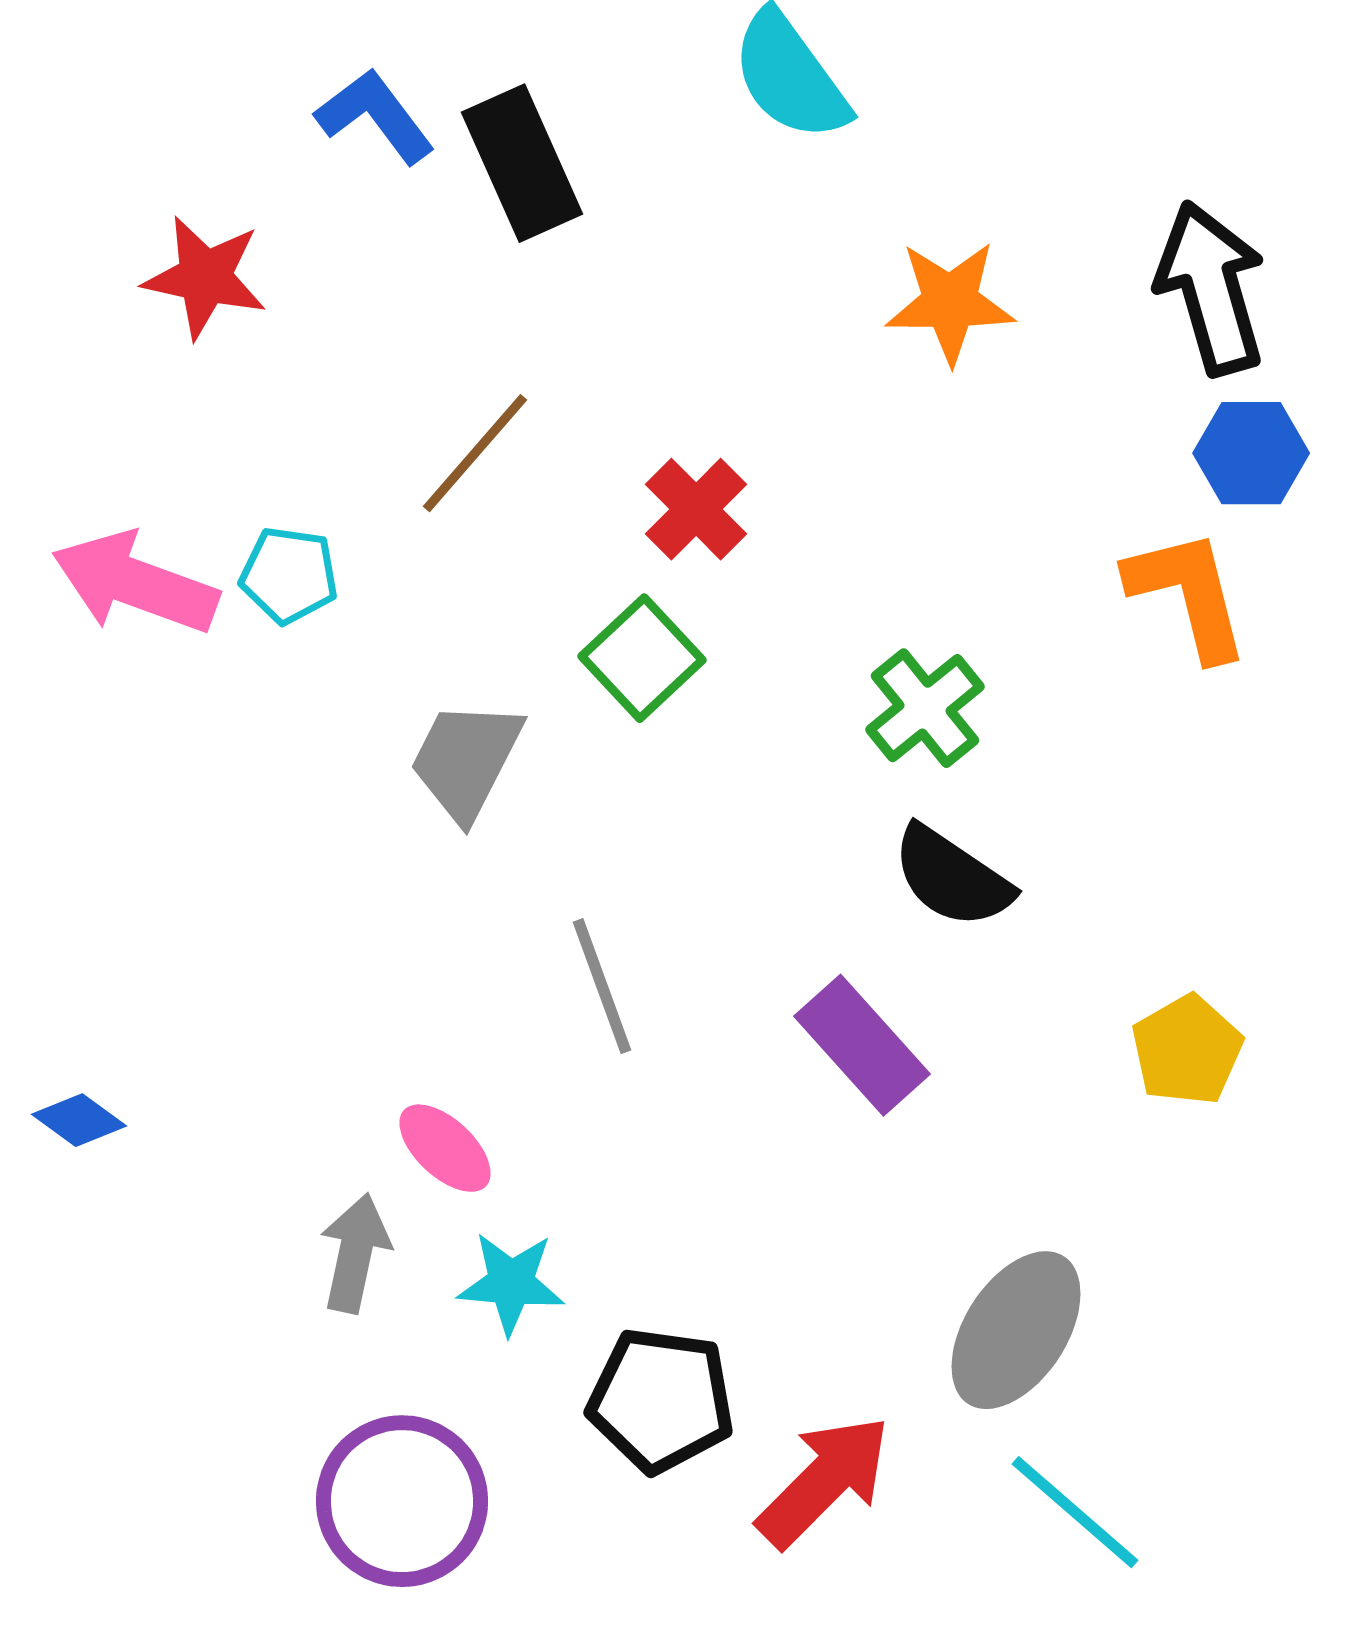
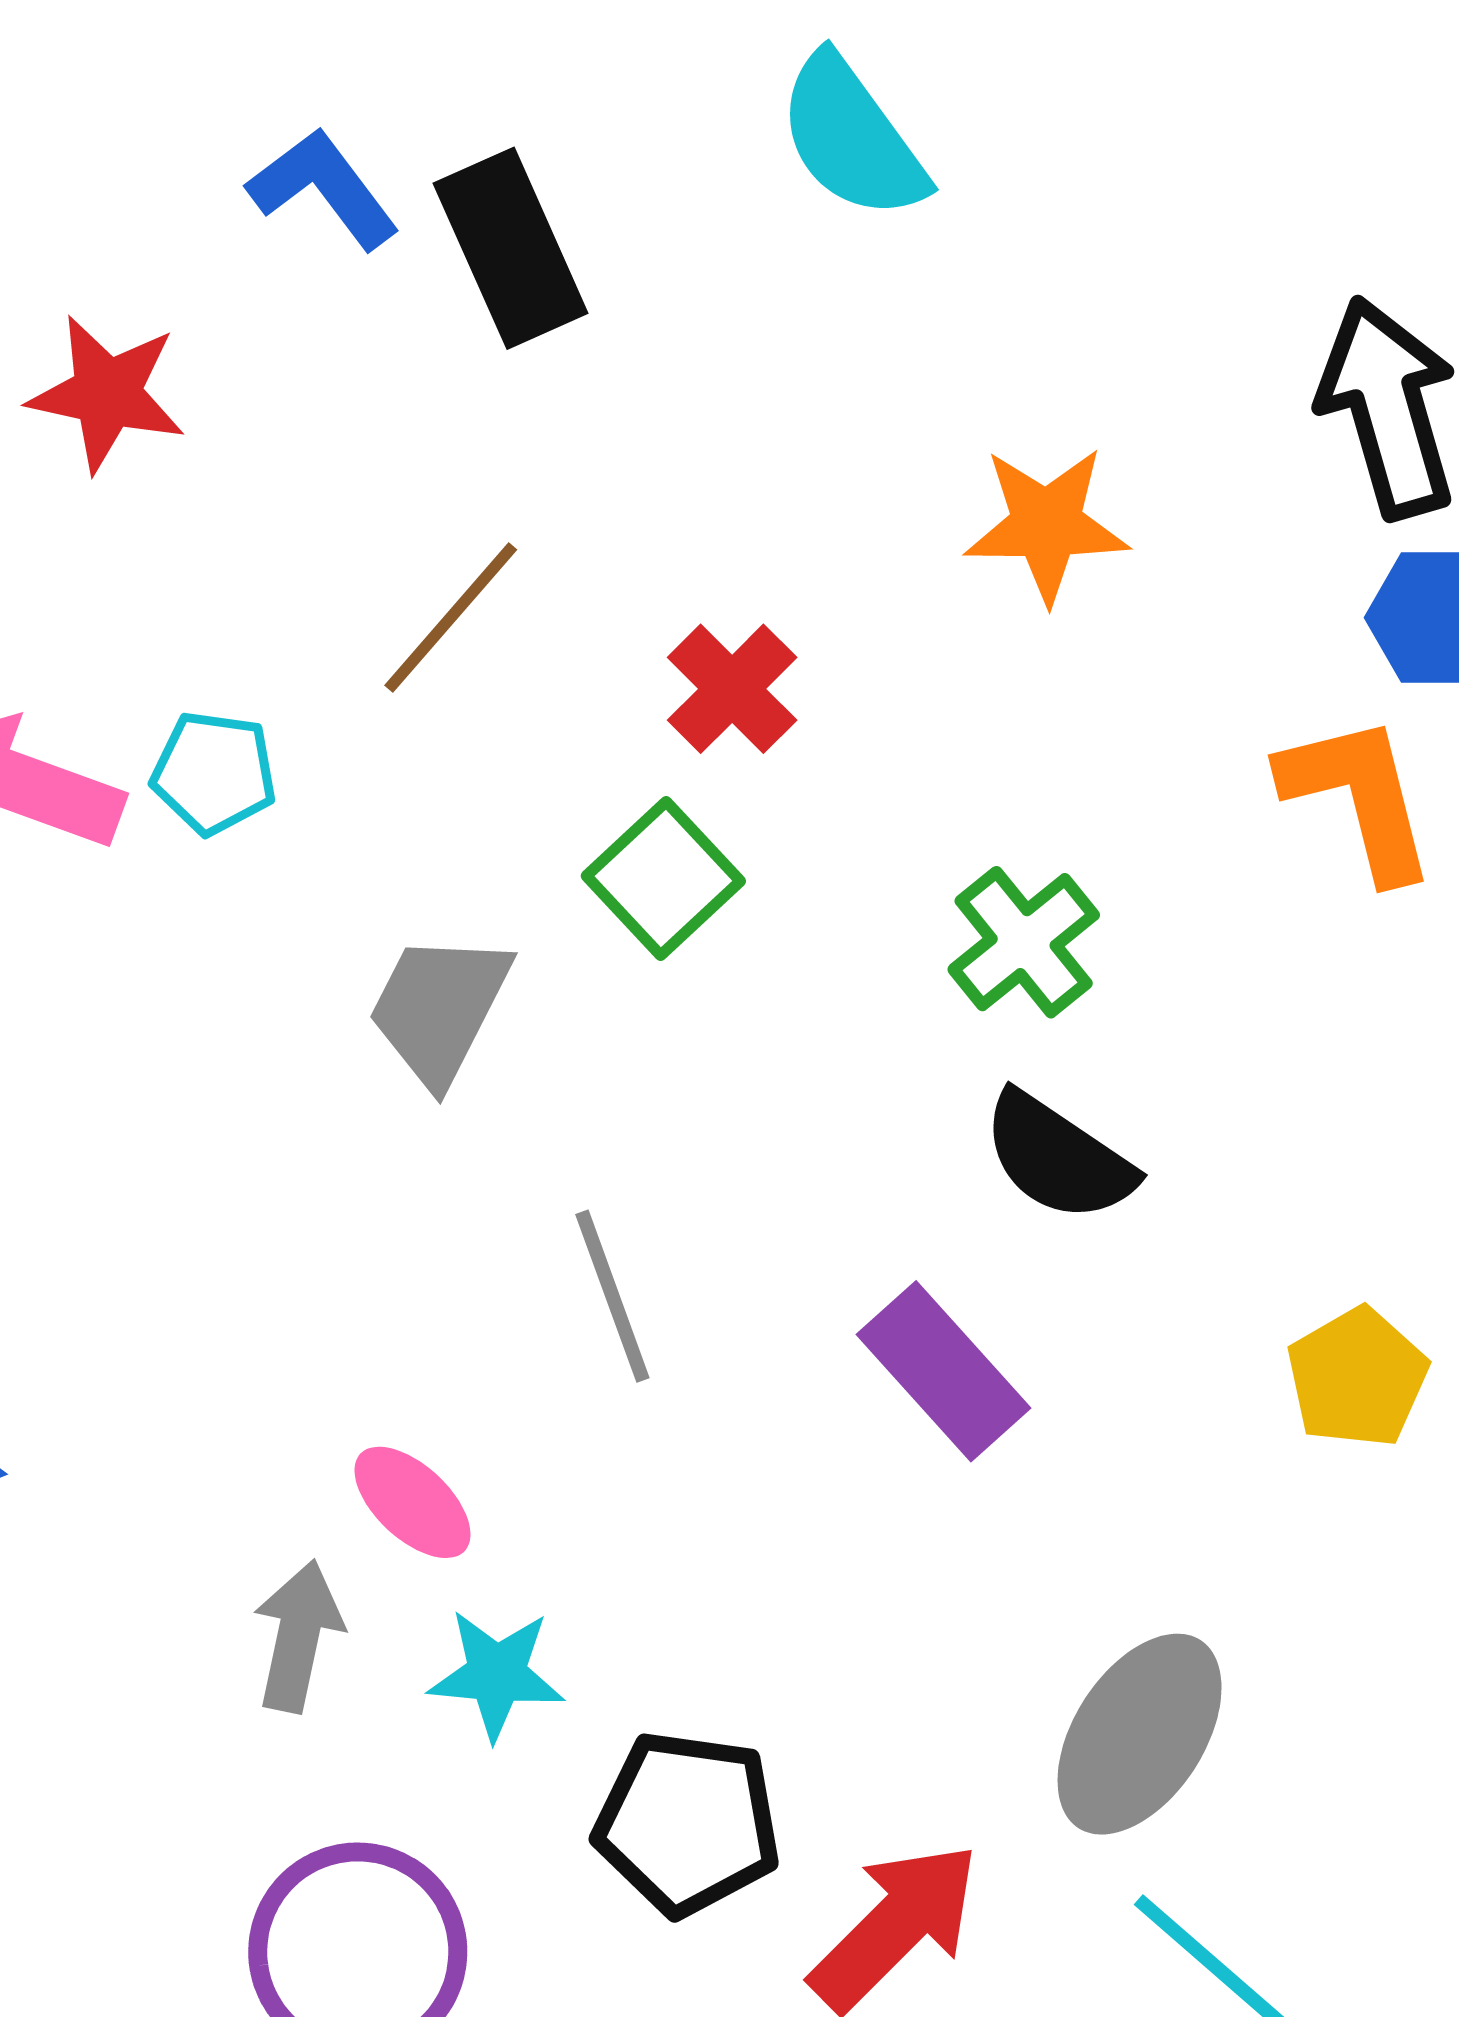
orange star: (950, 302) -> (1047, 525), moved

